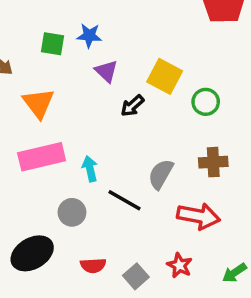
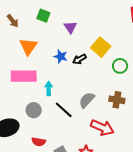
blue star: (89, 36) -> (61, 56), moved
purple triangle: (106, 71) -> (70, 27), moved

